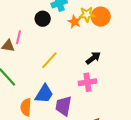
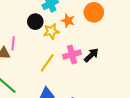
yellow star: (87, 14) -> (51, 31), moved
pink cross: (87, 82) -> (72, 54), moved

